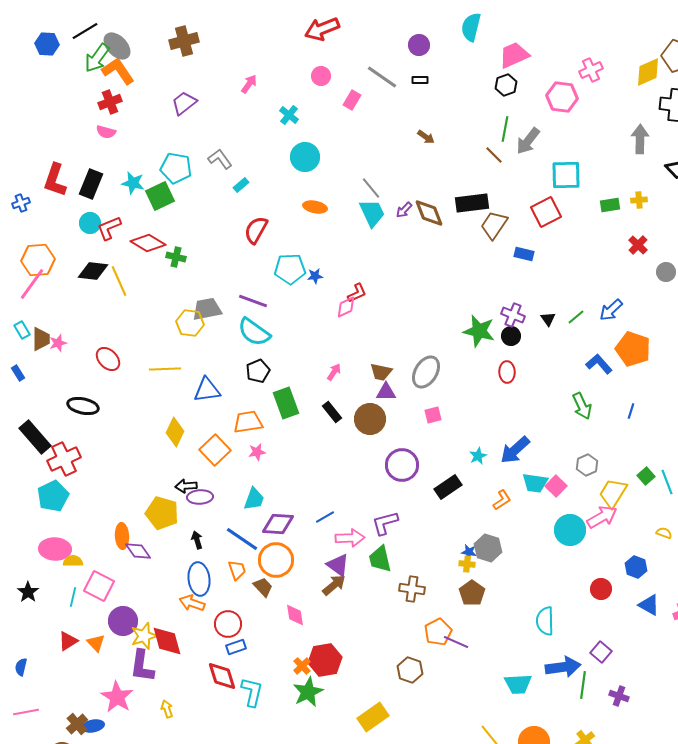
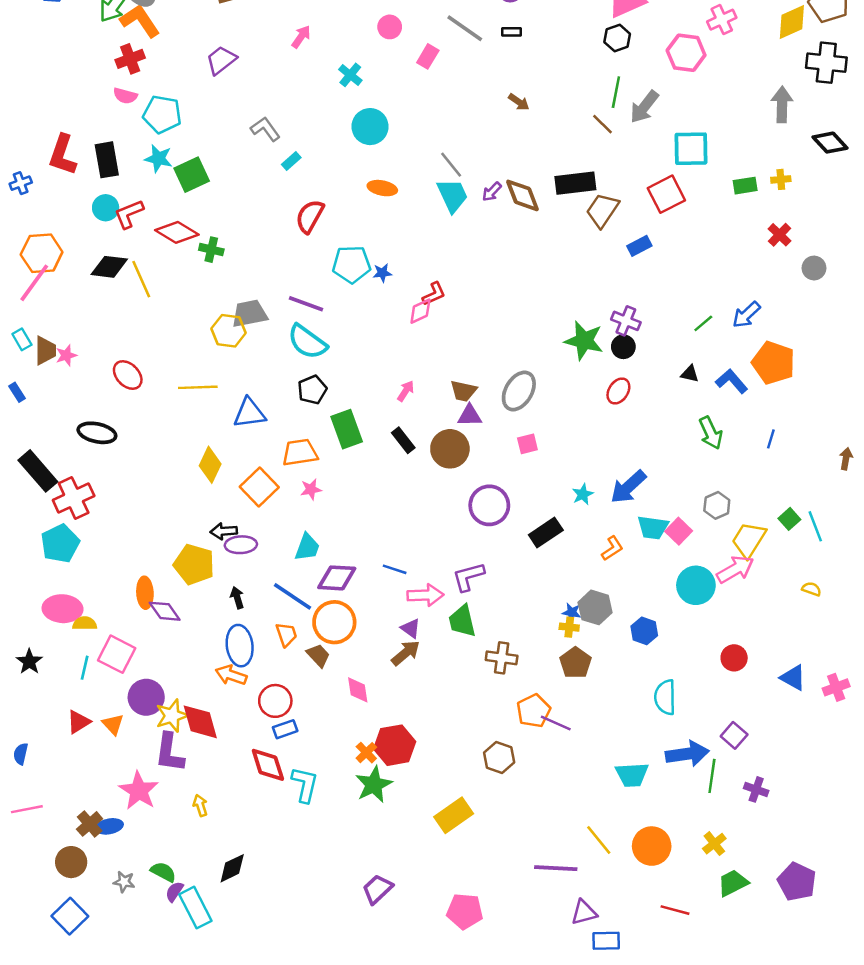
cyan pentagon: (176, 168) -> (162, 114), moved
black rectangle: (91, 184) -> (107, 160), turned -32
blue rectangle: (524, 254) -> (639, 246), turned -42
black triangle: (548, 319) -> (690, 374), moved, turned -42
red ellipse: (507, 372) -> (618, 391), turned 35
blue line: (325, 517) -> (395, 569), turned 48
purple triangle: (338, 565) -> (411, 628), size x0.7
blue hexagon: (636, 567) -> (644, 631), moved

